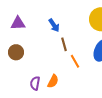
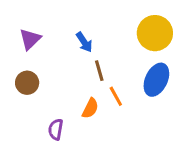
purple triangle: (18, 23) -> (30, 39), turned -42
orange semicircle: (53, 81) -> (90, 108), moved

